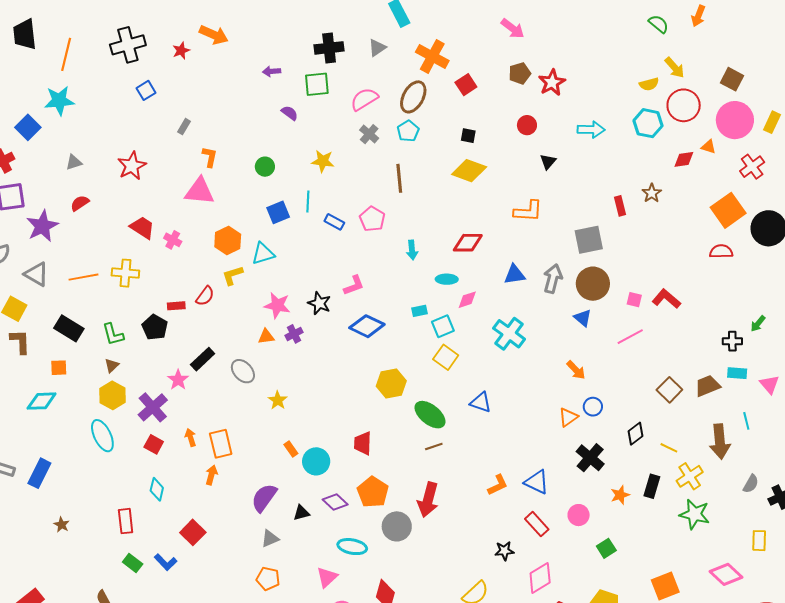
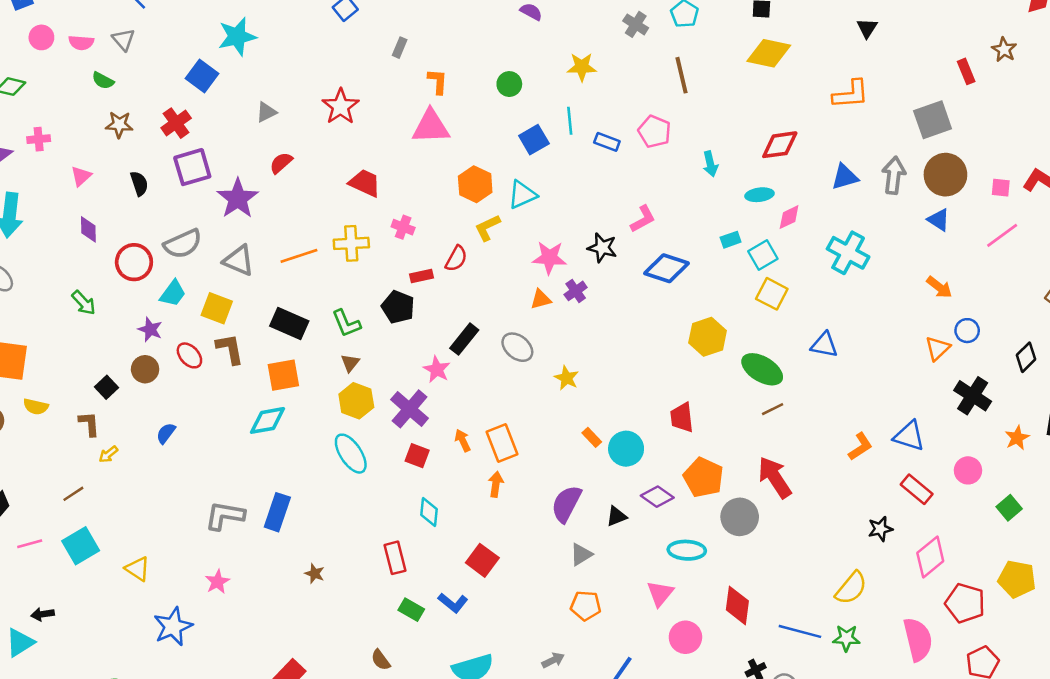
pink cross: (173, 240) -> (403, 227), moved
orange square: (59, 368) -> (283, 375), size x1.5
red arrow: (428, 500) -> (775, 477), turned 140

